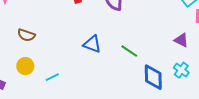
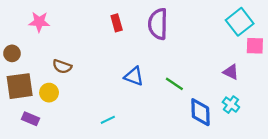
yellow circle: (25, 66) -> (49, 93), moved
cyan line: (52, 77) -> (108, 120), moved

